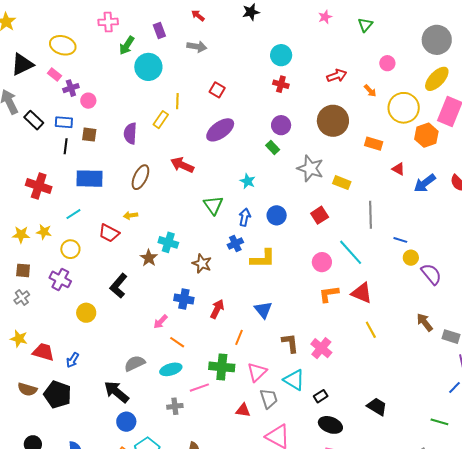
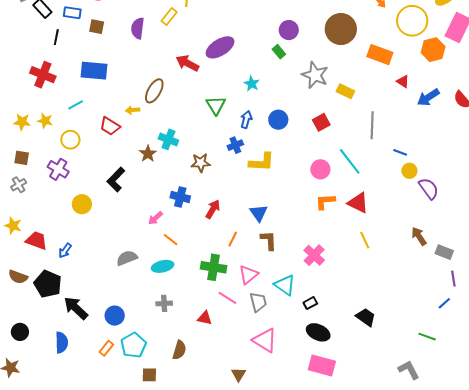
purple ellipse: (220, 130) -> (220, 47), moved
orange rectangle: (374, 144) -> (380, 55), size x1.4
black line: (66, 146) -> (56, 37), moved
brown ellipse: (140, 177) -> (154, 91), moved
brown star: (202, 263) -> (201, 163), turned -30
brown L-shape: (290, 343) -> (269, 240), moved
pink line: (199, 388) -> (227, 298), moved, turned 48
black arrow: (116, 392) -> (76, 308), moved
red triangle: (243, 410) -> (205, 318), moved

